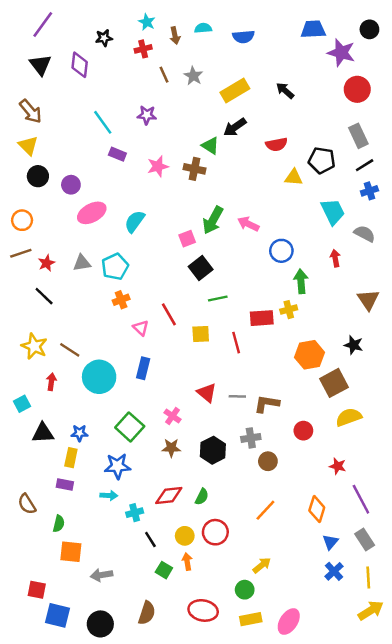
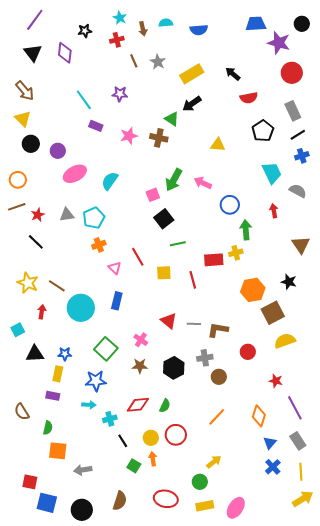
red semicircle: (276, 144) -> (249, 98), moved
black pentagon: (322, 160) -> (263, 131), turned 30
yellow triangle: (294, 177) -> (218, 145), moved

